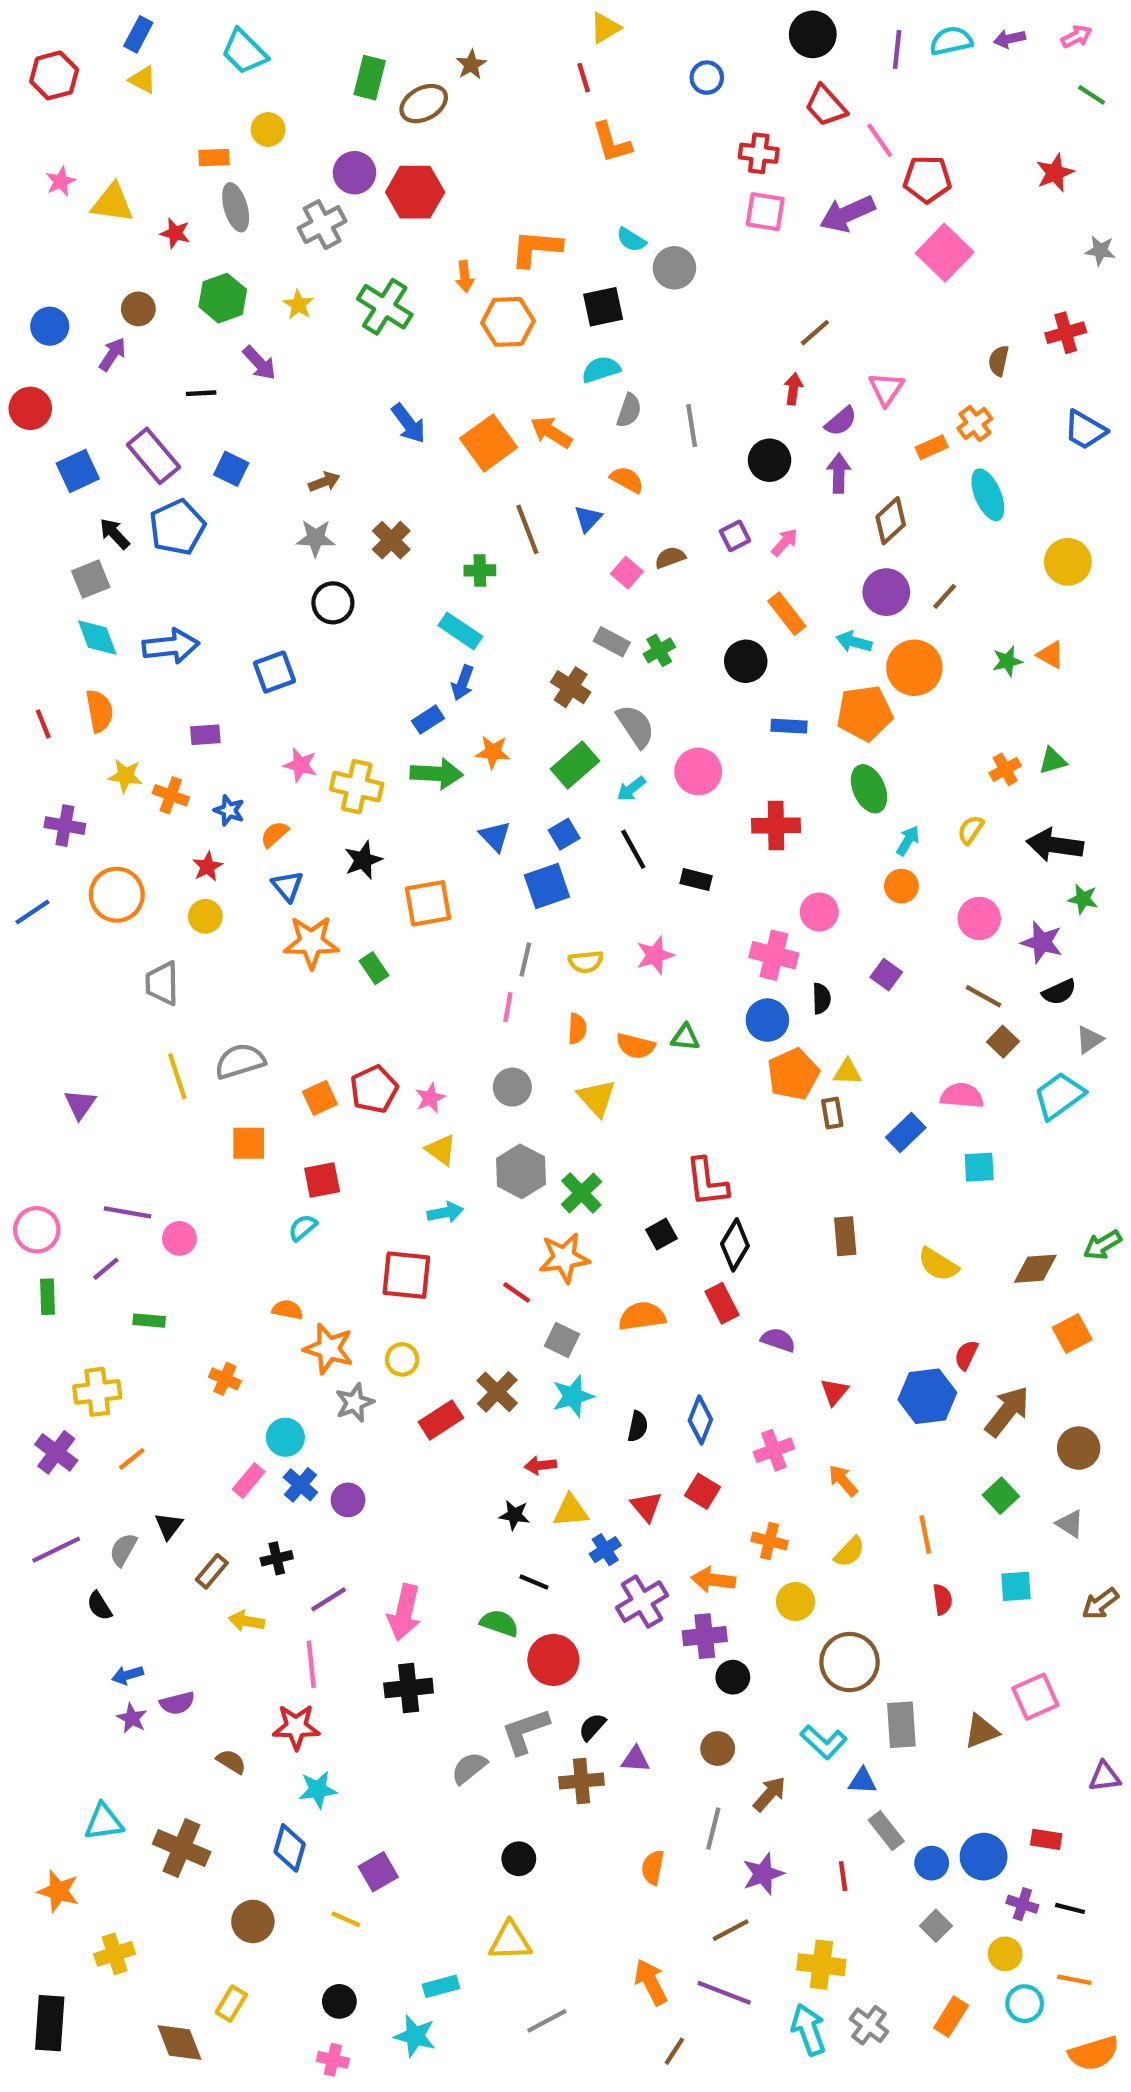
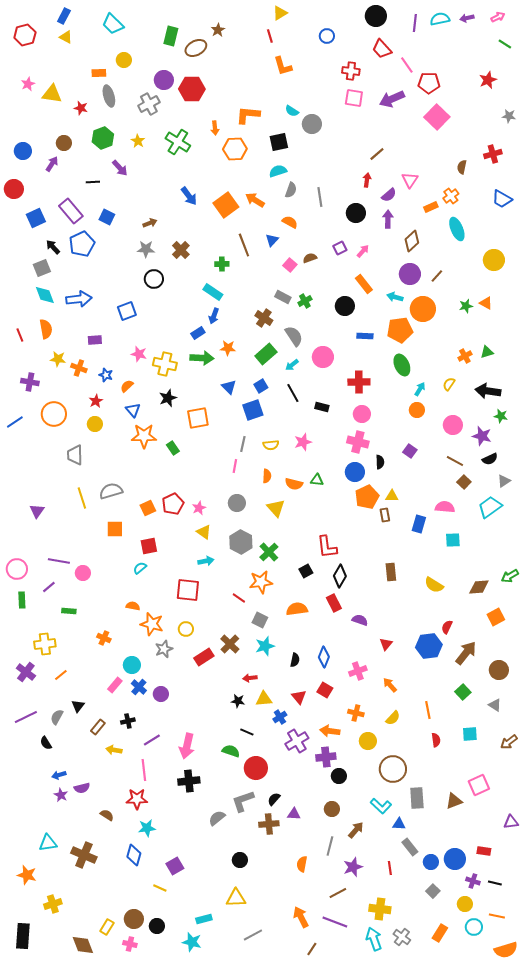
pink circle: (819, 912) -> (362, 414), moved
blue rectangle: (906, 1132) -> (419, 524), turned -30
brown circle: (253, 1921) -> (134, 919), moved
pink cross: (333, 2060) -> (130, 944), moved

